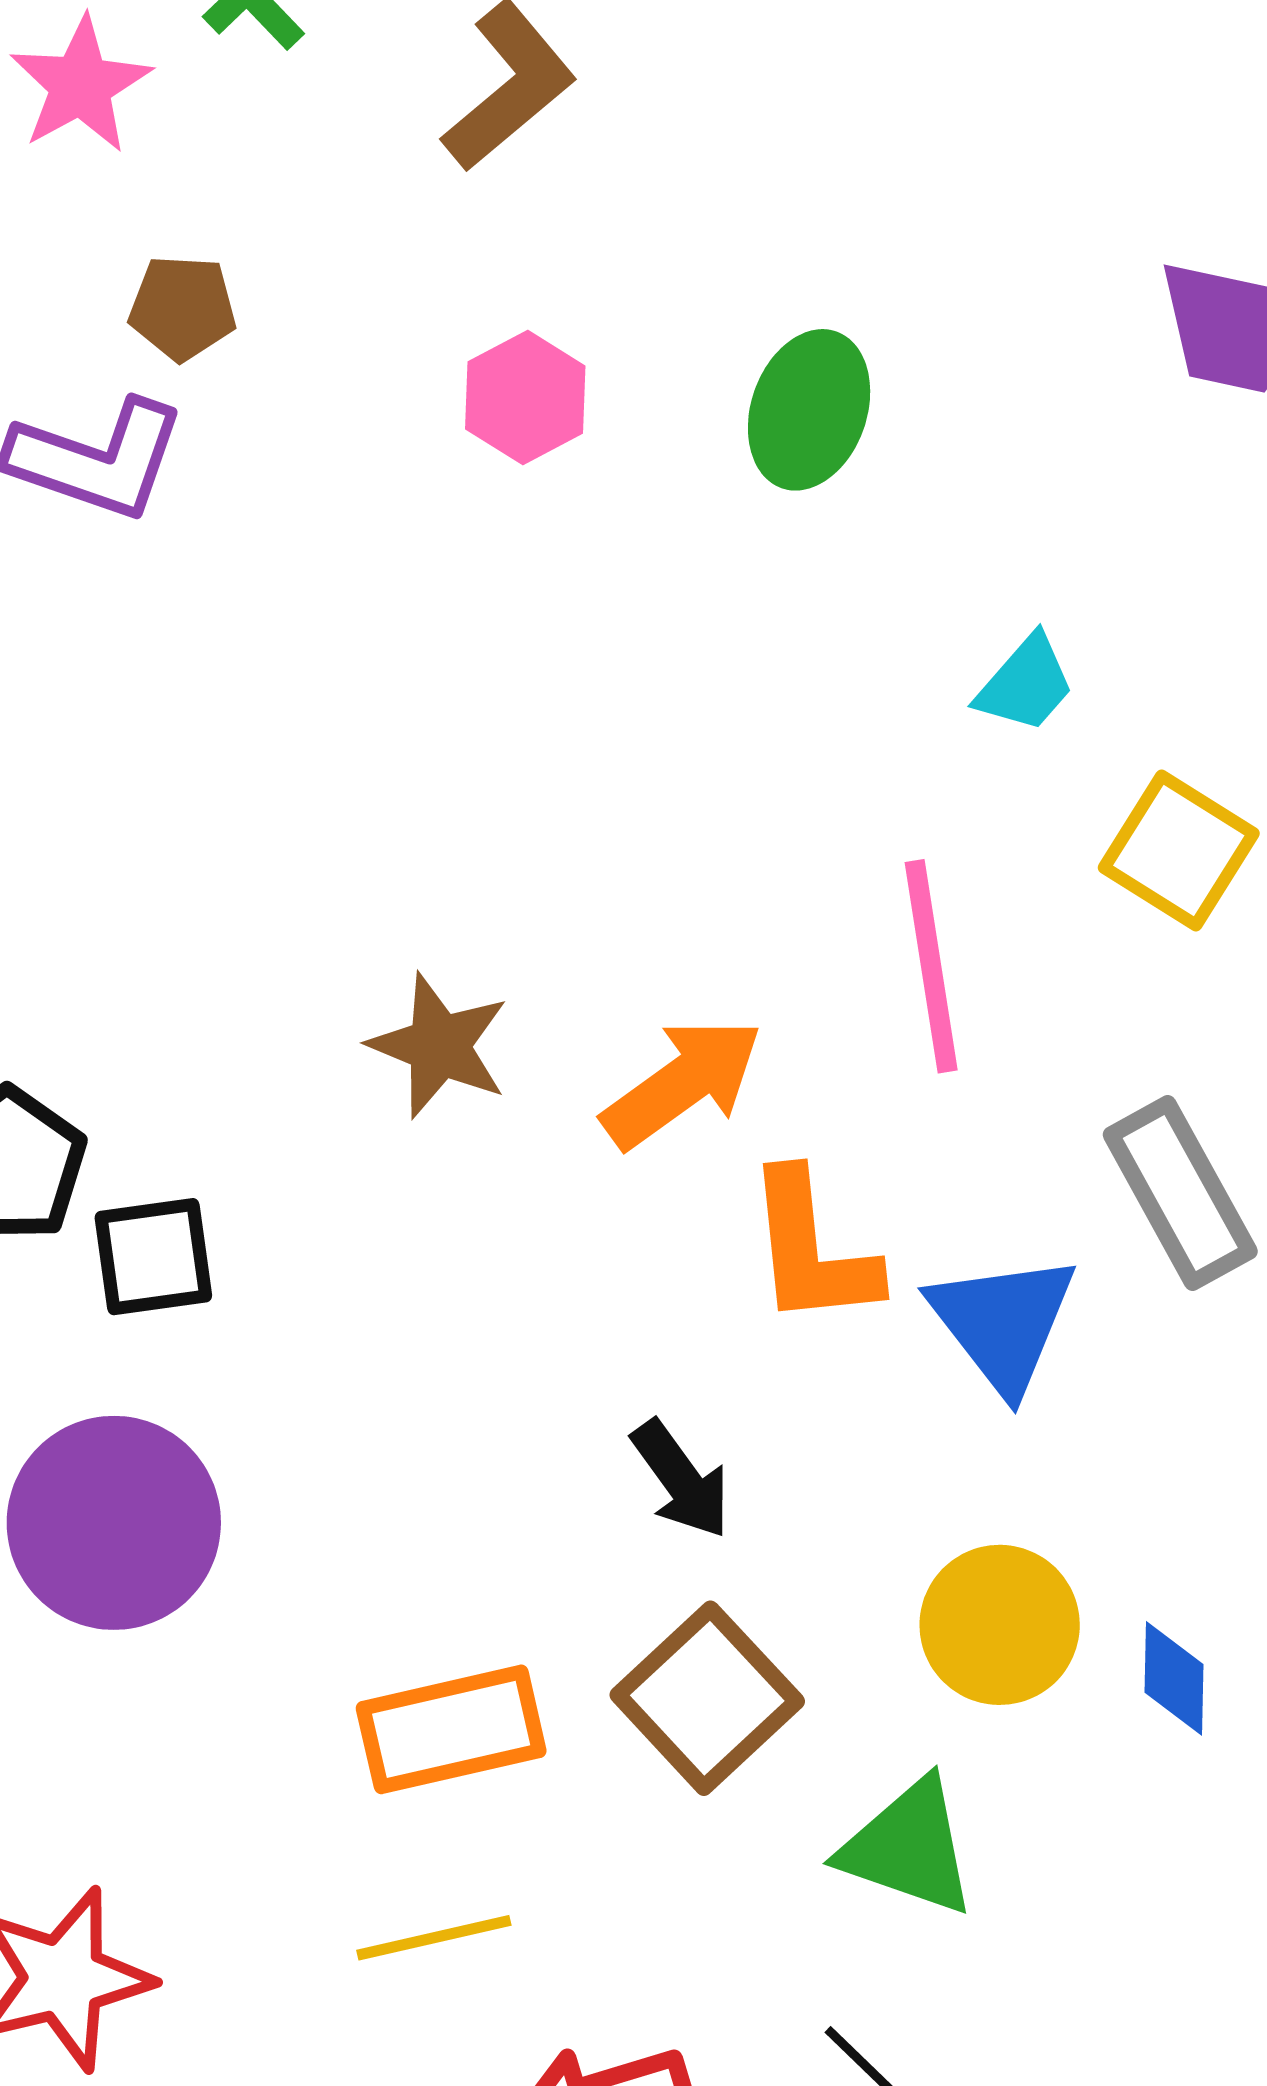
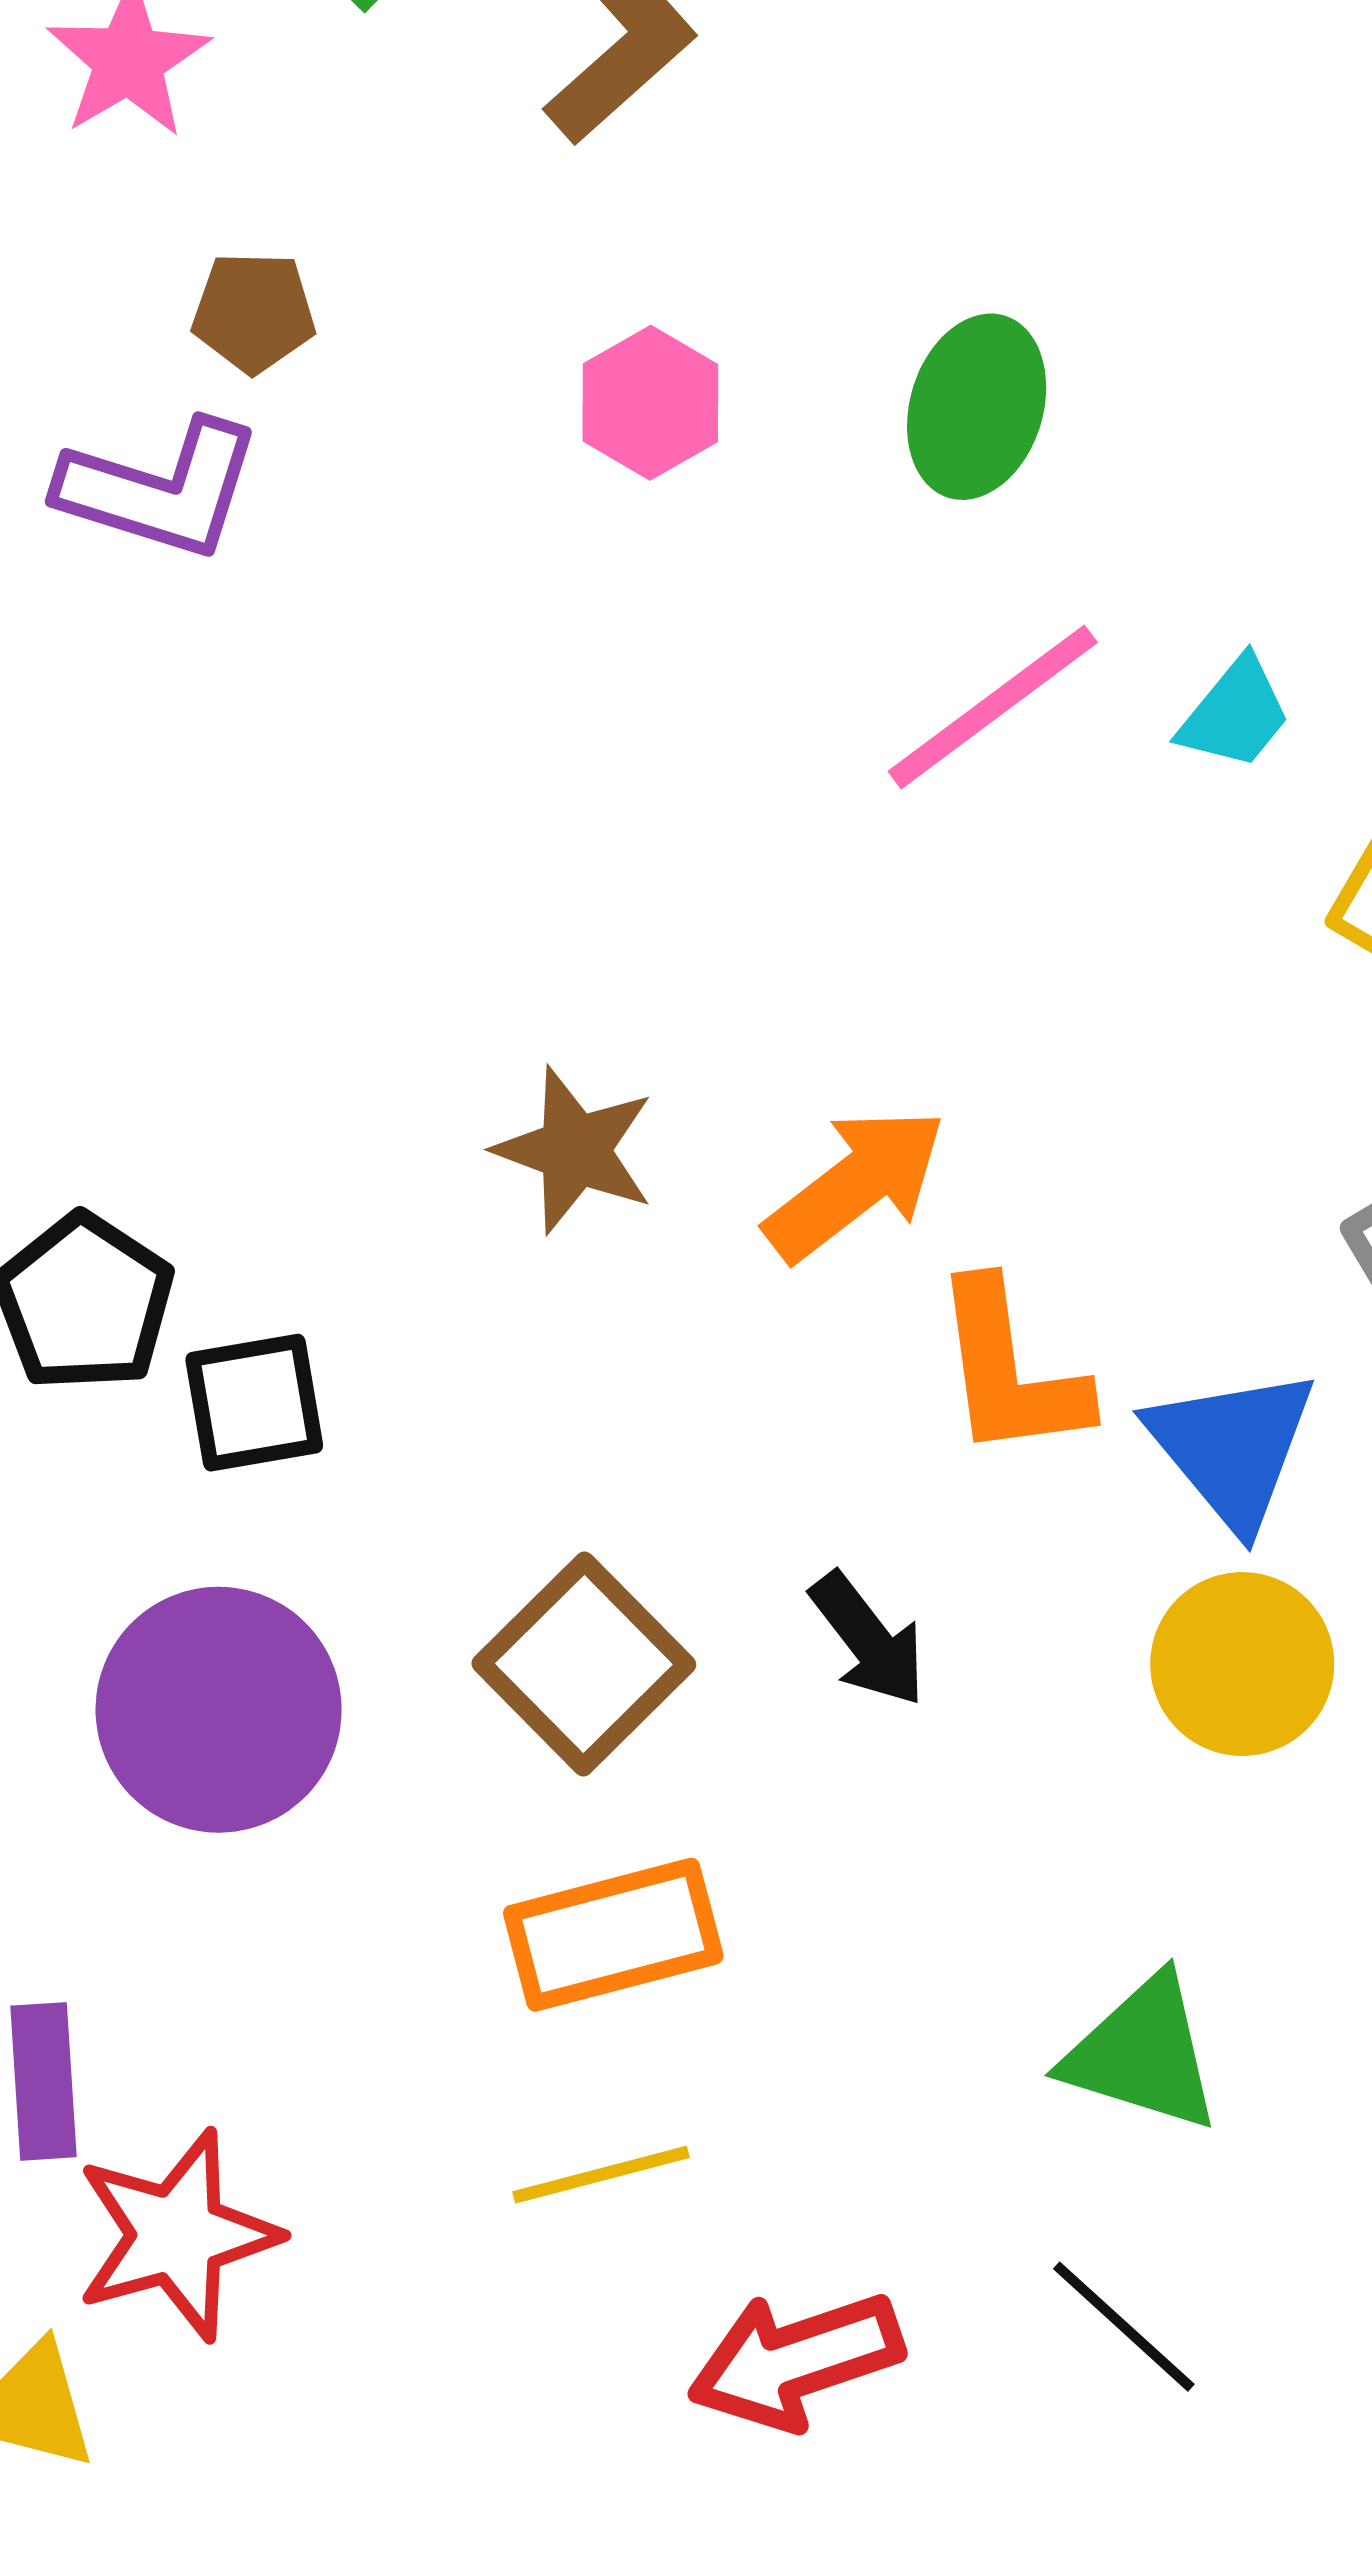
pink line: (931, 966) -> (993, 707), moved, turned 64
yellow circle: (1000, 1625) -> (1242, 1664), moved
brown square: (707, 1698) -> (584, 1664), moved

